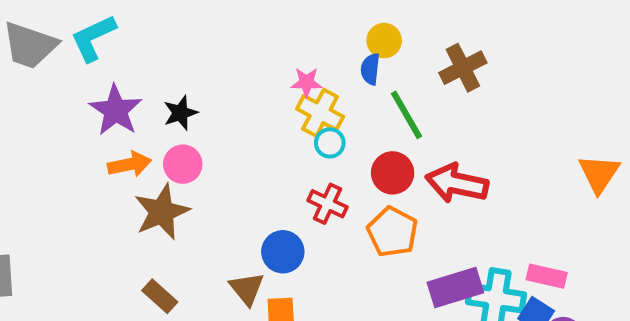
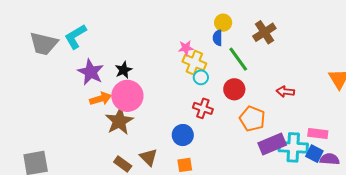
pink circle: (183, 164) -> (127, 96), size x1.6
red arrow: (457, 183) -> (285, 92), moved, size x0.6
orange pentagon: (392, 232) -> (252, 119), moved
brown triangle: (247, 289) -> (148, 157), moved

